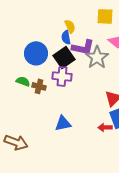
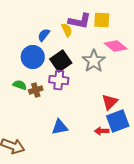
blue semicircle: (66, 37) -> (44, 35), moved, turned 48
purple L-shape: (83, 47) -> (80, 21), moved
brown cross: (39, 86) -> (36, 90), turned -32

